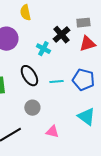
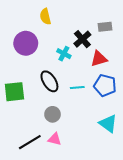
red triangle: (87, 44) -> (99, 59), moved
pink triangle: (52, 132) -> (55, 139), moved

